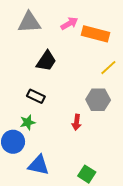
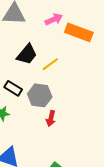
yellow line: (108, 68) -> (50, 64), moved
gray hexagon: (98, 100) -> (40, 95), moved

